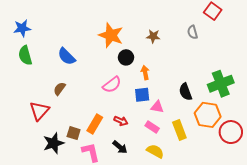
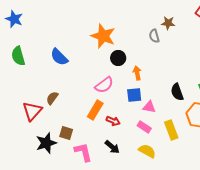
blue star: (22, 28) -> (14, 19), moved, turned 30
gray semicircle: (193, 32) -> (154, 36), moved
brown star: (153, 36) -> (168, 23), moved
brown semicircle: (59, 89) -> (52, 98), moved
orange rectangle: (95, 124) -> (95, 110), moved

